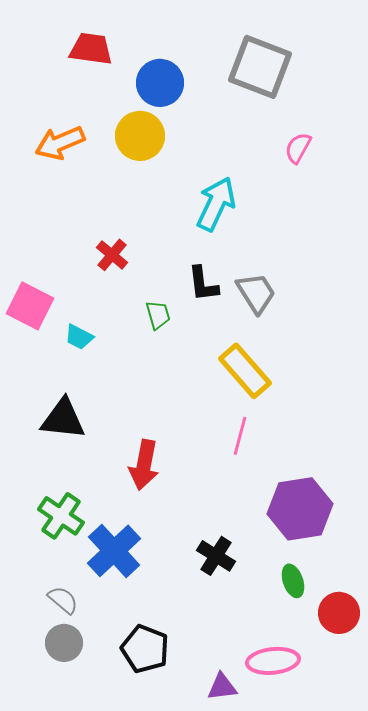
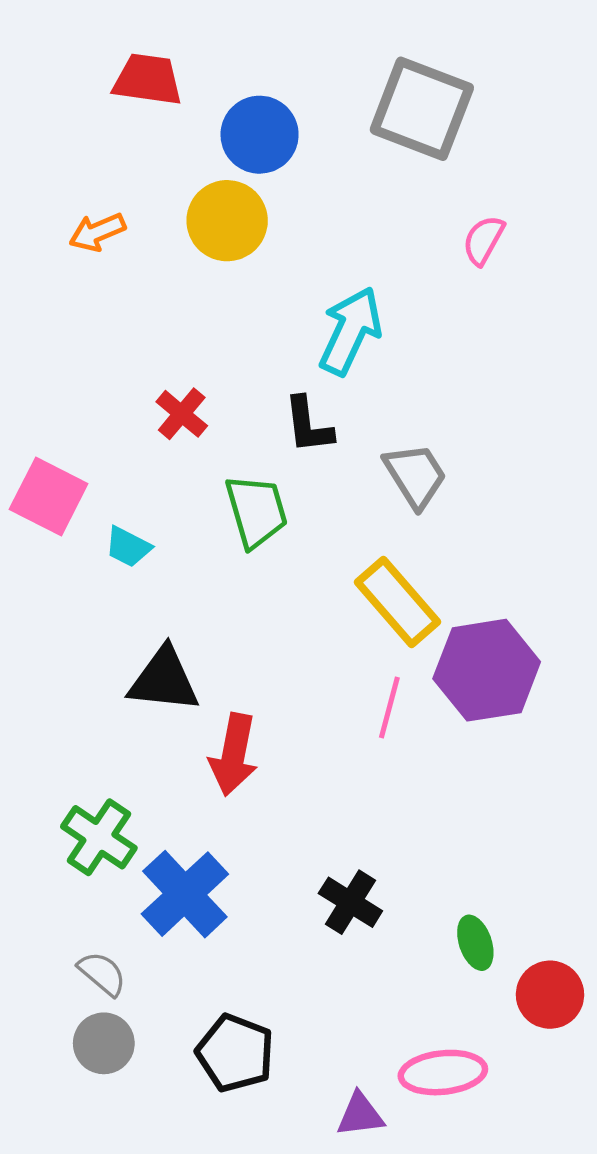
orange arrow: (60, 143) -> (97, 232), size x0.7
black L-shape: (203, 284) -> (308, 425), moved
green trapezoid: (158, 315) -> (256, 511), size x1.6
black triangle: (63, 419) -> (164, 680), moved
purple hexagon: (300, 509) -> (487, 670), moved

